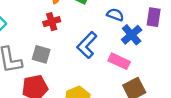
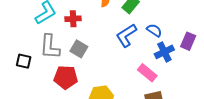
red cross: (52, 22) -> (73, 19), moved
blue L-shape: (87, 45) -> (126, 35), moved

